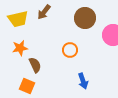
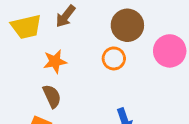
orange star: (20, 48) -> (55, 62), moved
orange circle: (70, 50) -> (114, 58), moved

